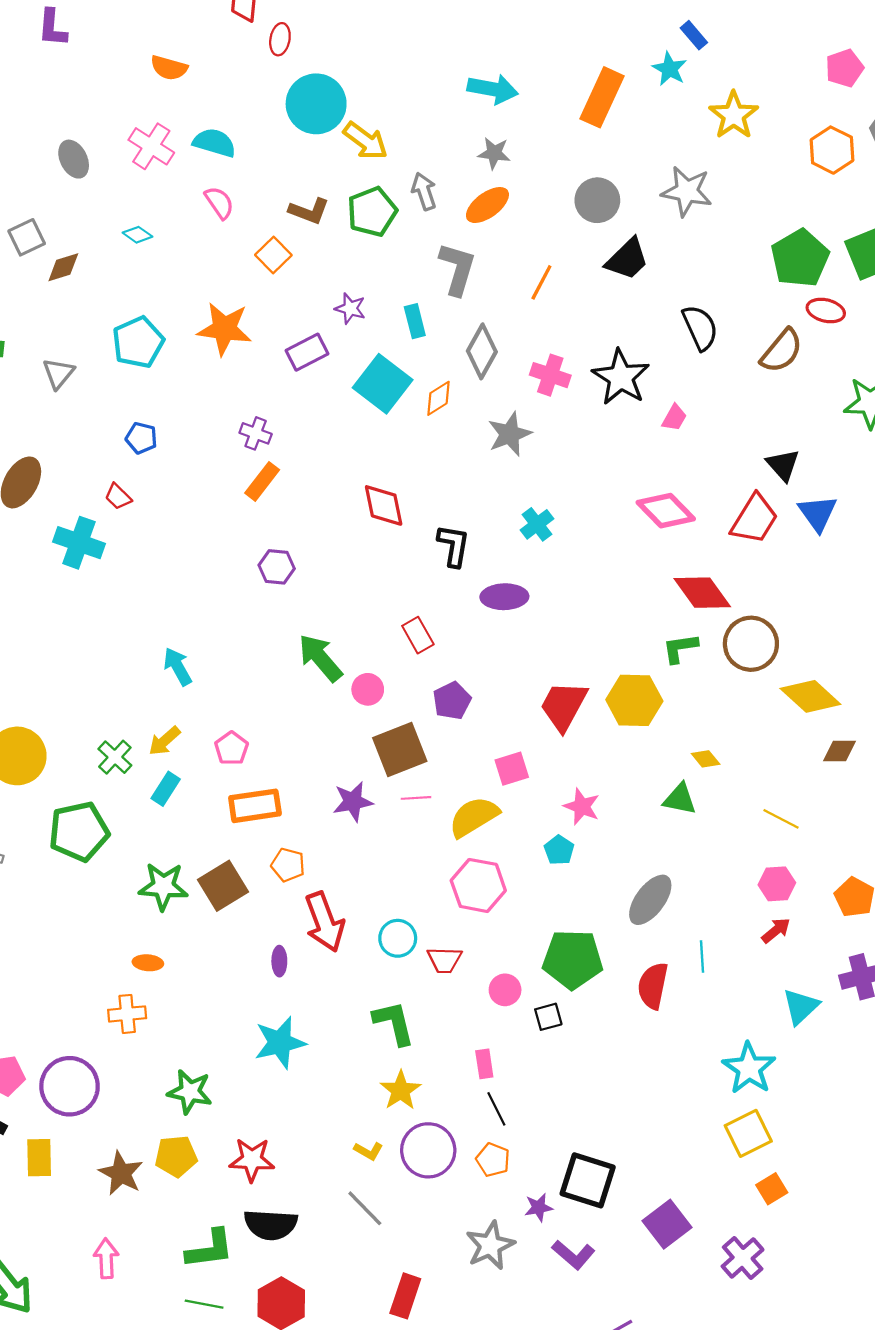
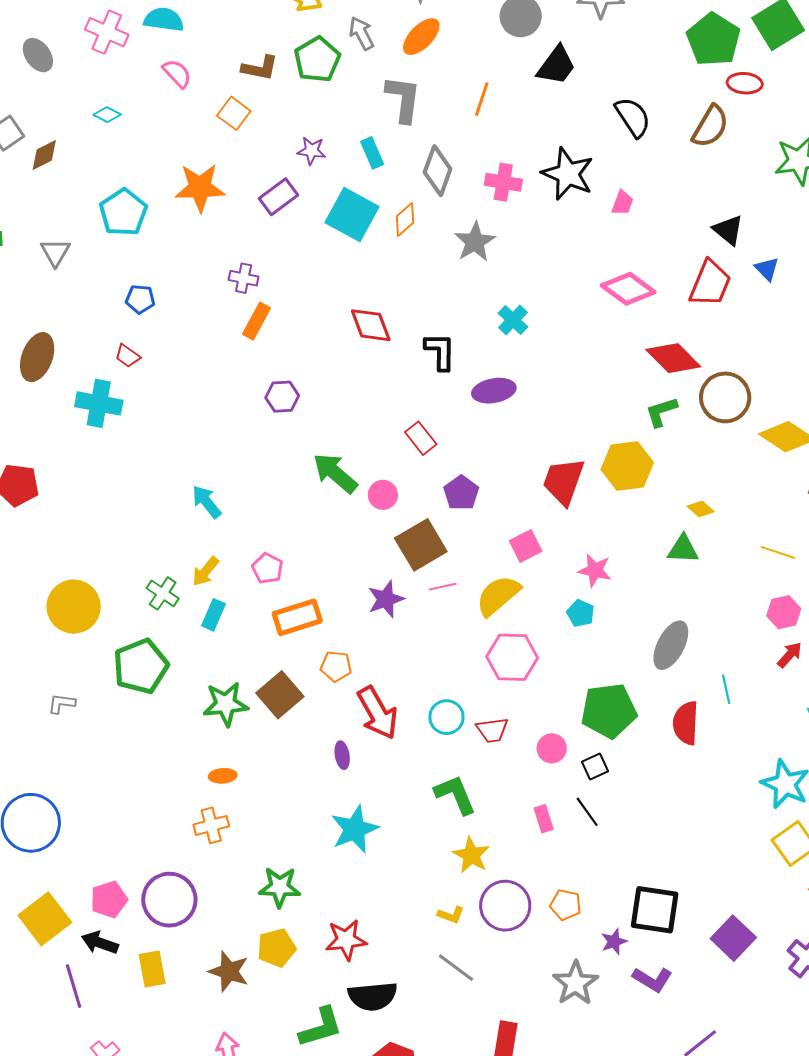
blue triangle: (818, 513) -> (767, 269), size x0.7
black line: (496, 1109) -> (587, 812), moved

